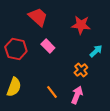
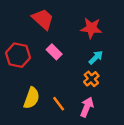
cyan arrow: (96, 51) -> (96, 57), moved
yellow semicircle: (14, 87) -> (32, 98), moved

